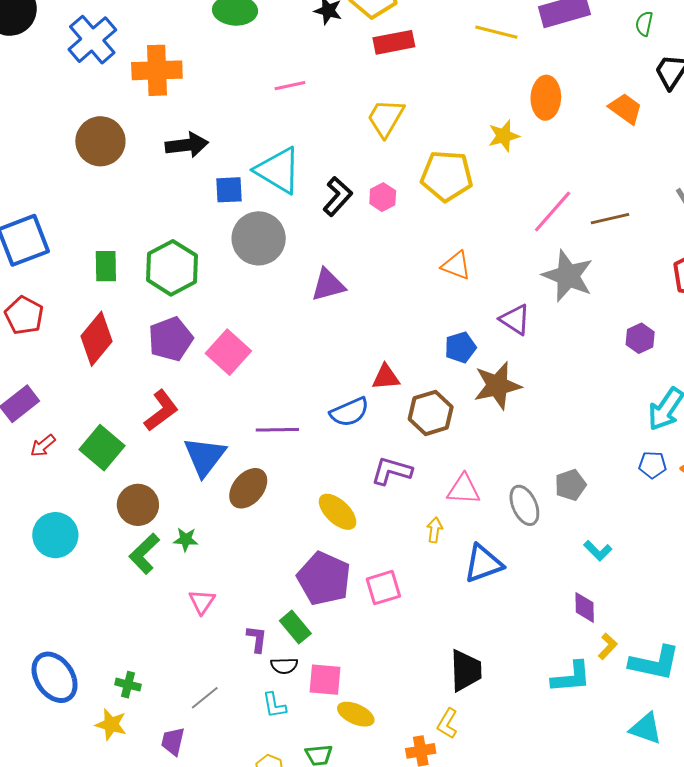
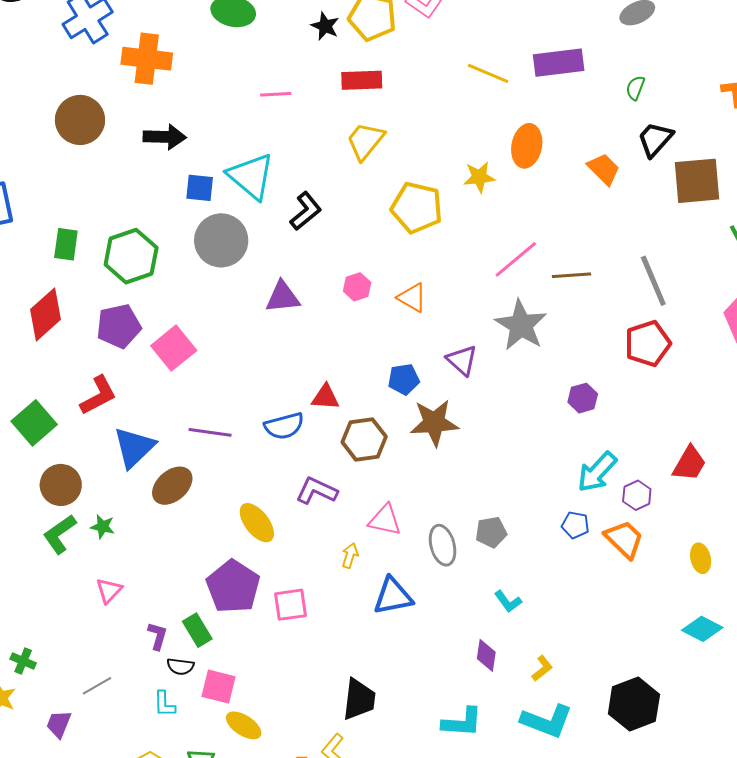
red rectangle: (394, 42) -> (362, 80), moved
pink hexagon: (383, 197) -> (357, 287), moved
yellow L-shape: (608, 646) -> (542, 668), moved

